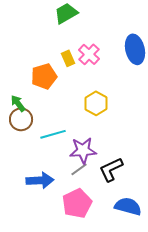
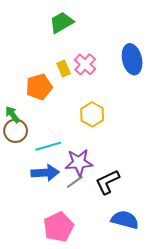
blue arrow: (40, 180) -> (45, 173), moved
pink pentagon: (77, 203) -> (58, 227), moved

